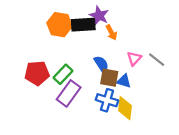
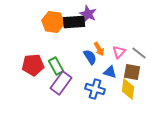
orange arrow: (112, 33) -> (99, 49), moved
green rectangle: (63, 74) -> (56, 66), turned -72
brown square: (109, 78) -> (132, 72), moved
yellow diamond: (125, 108) -> (128, 89), moved

